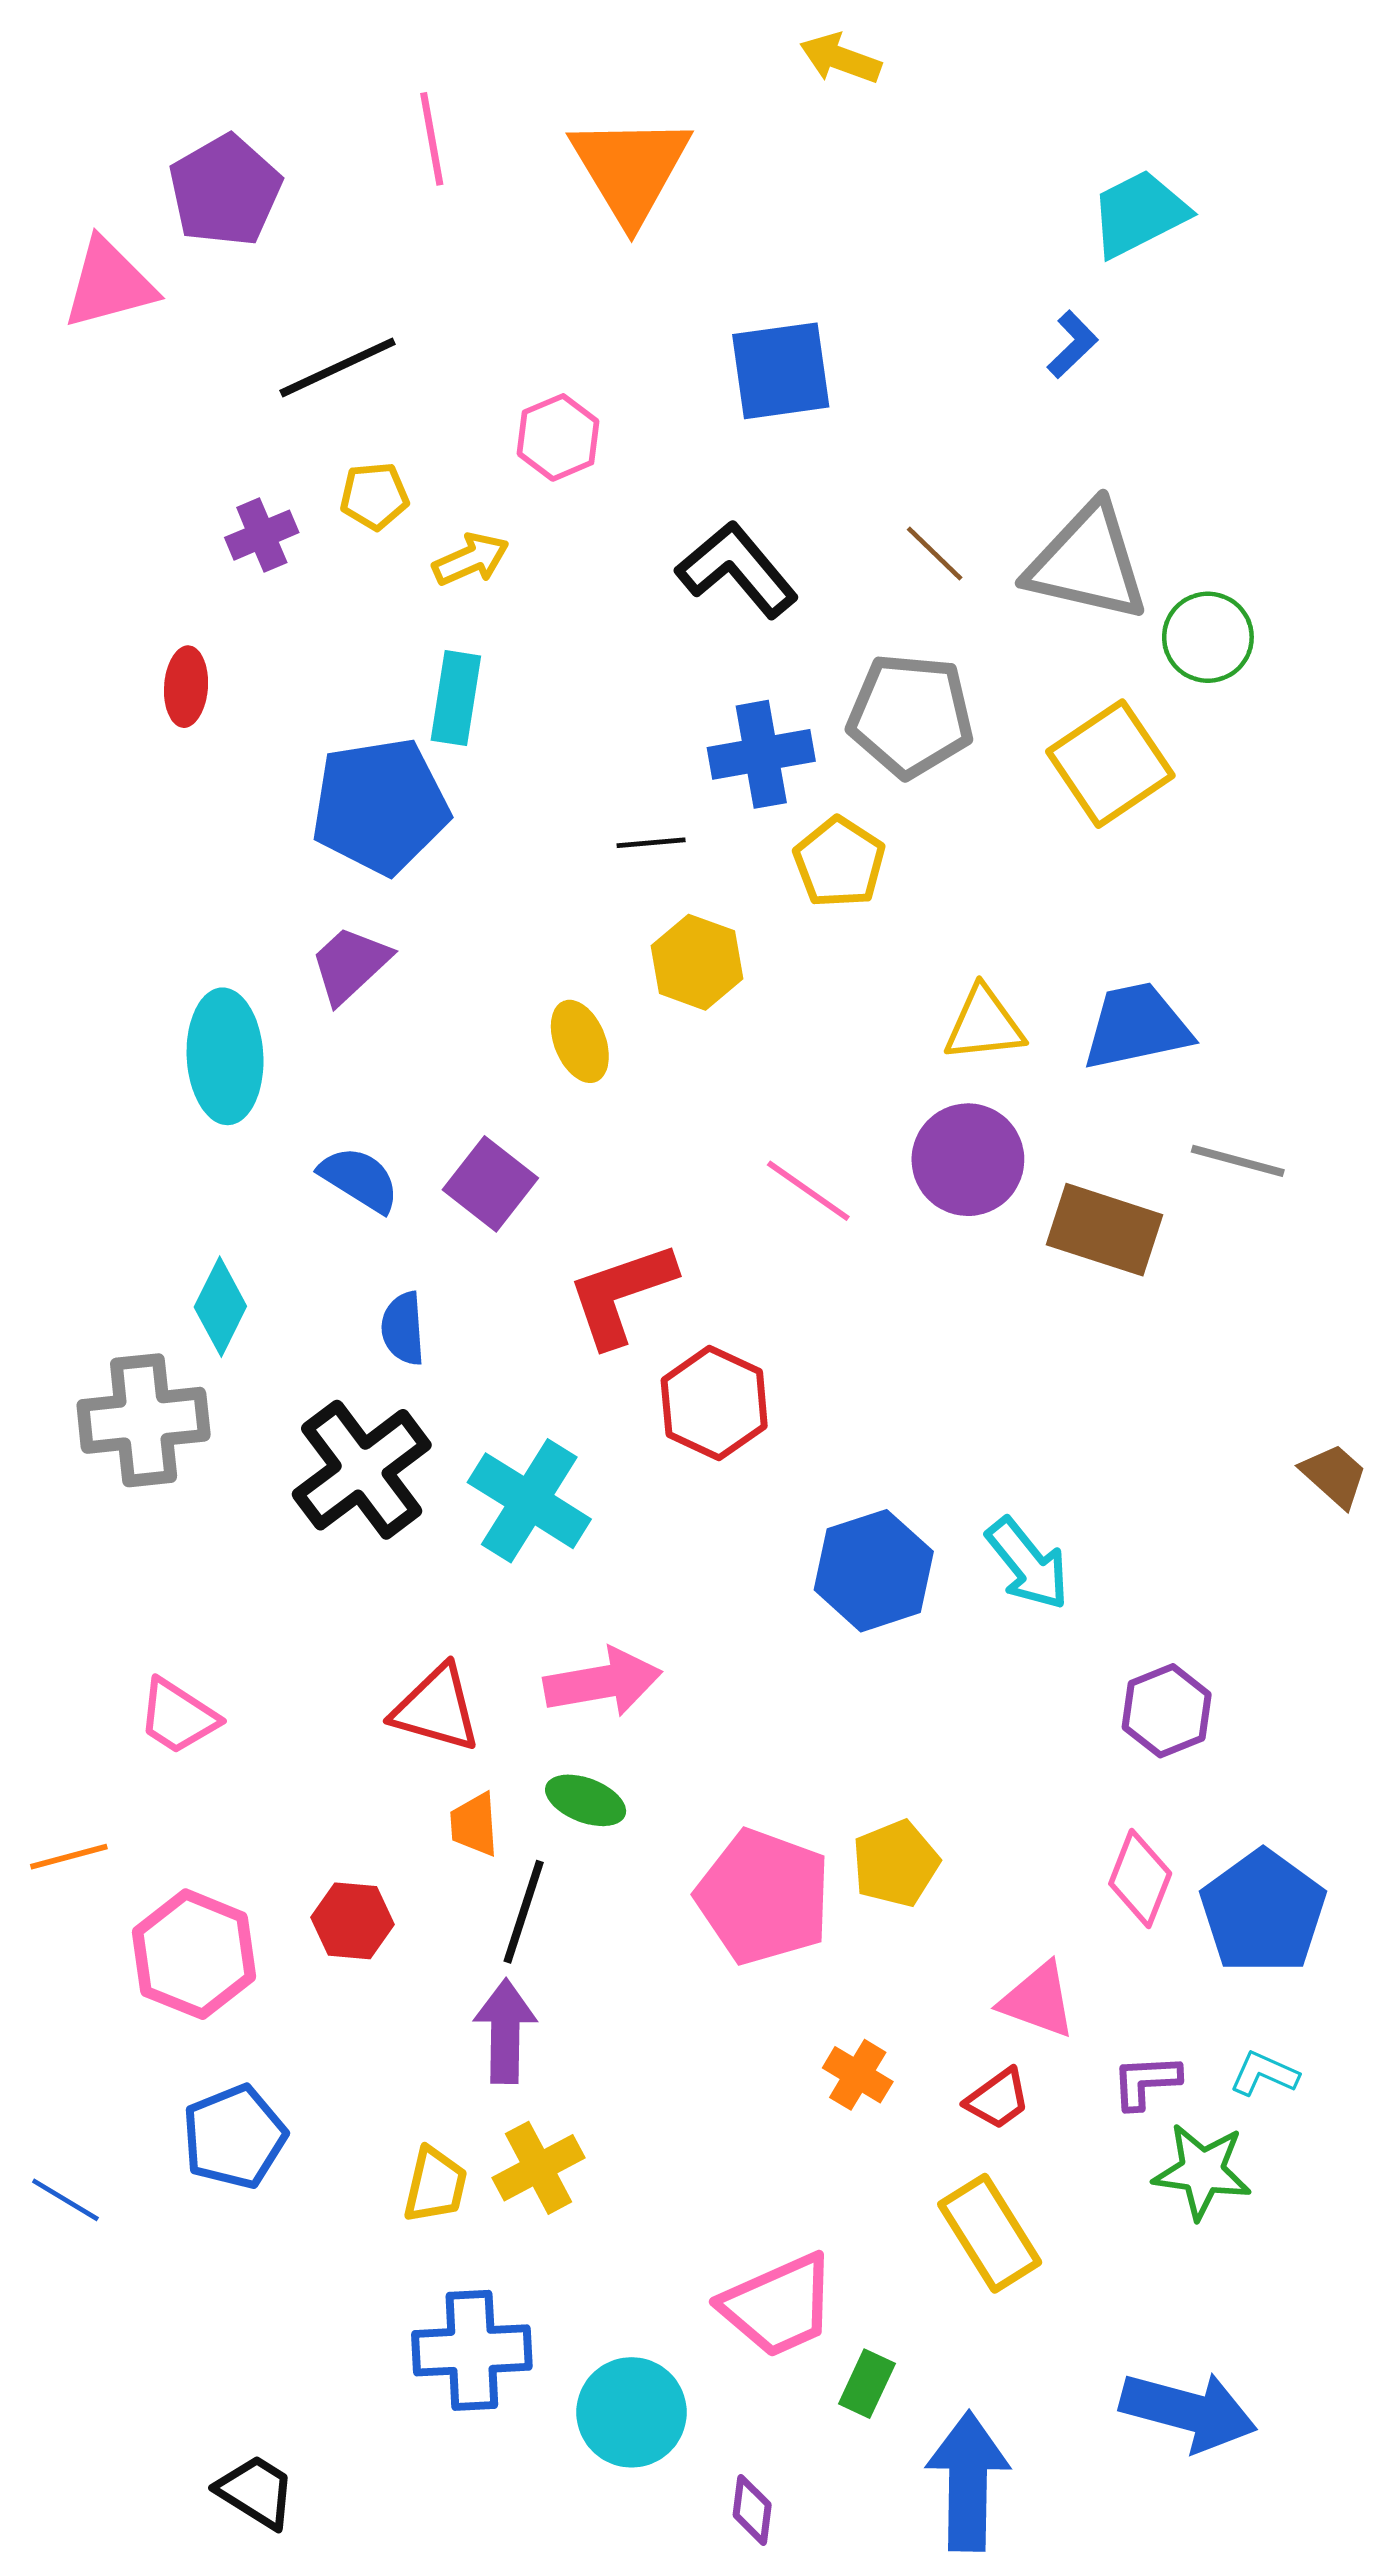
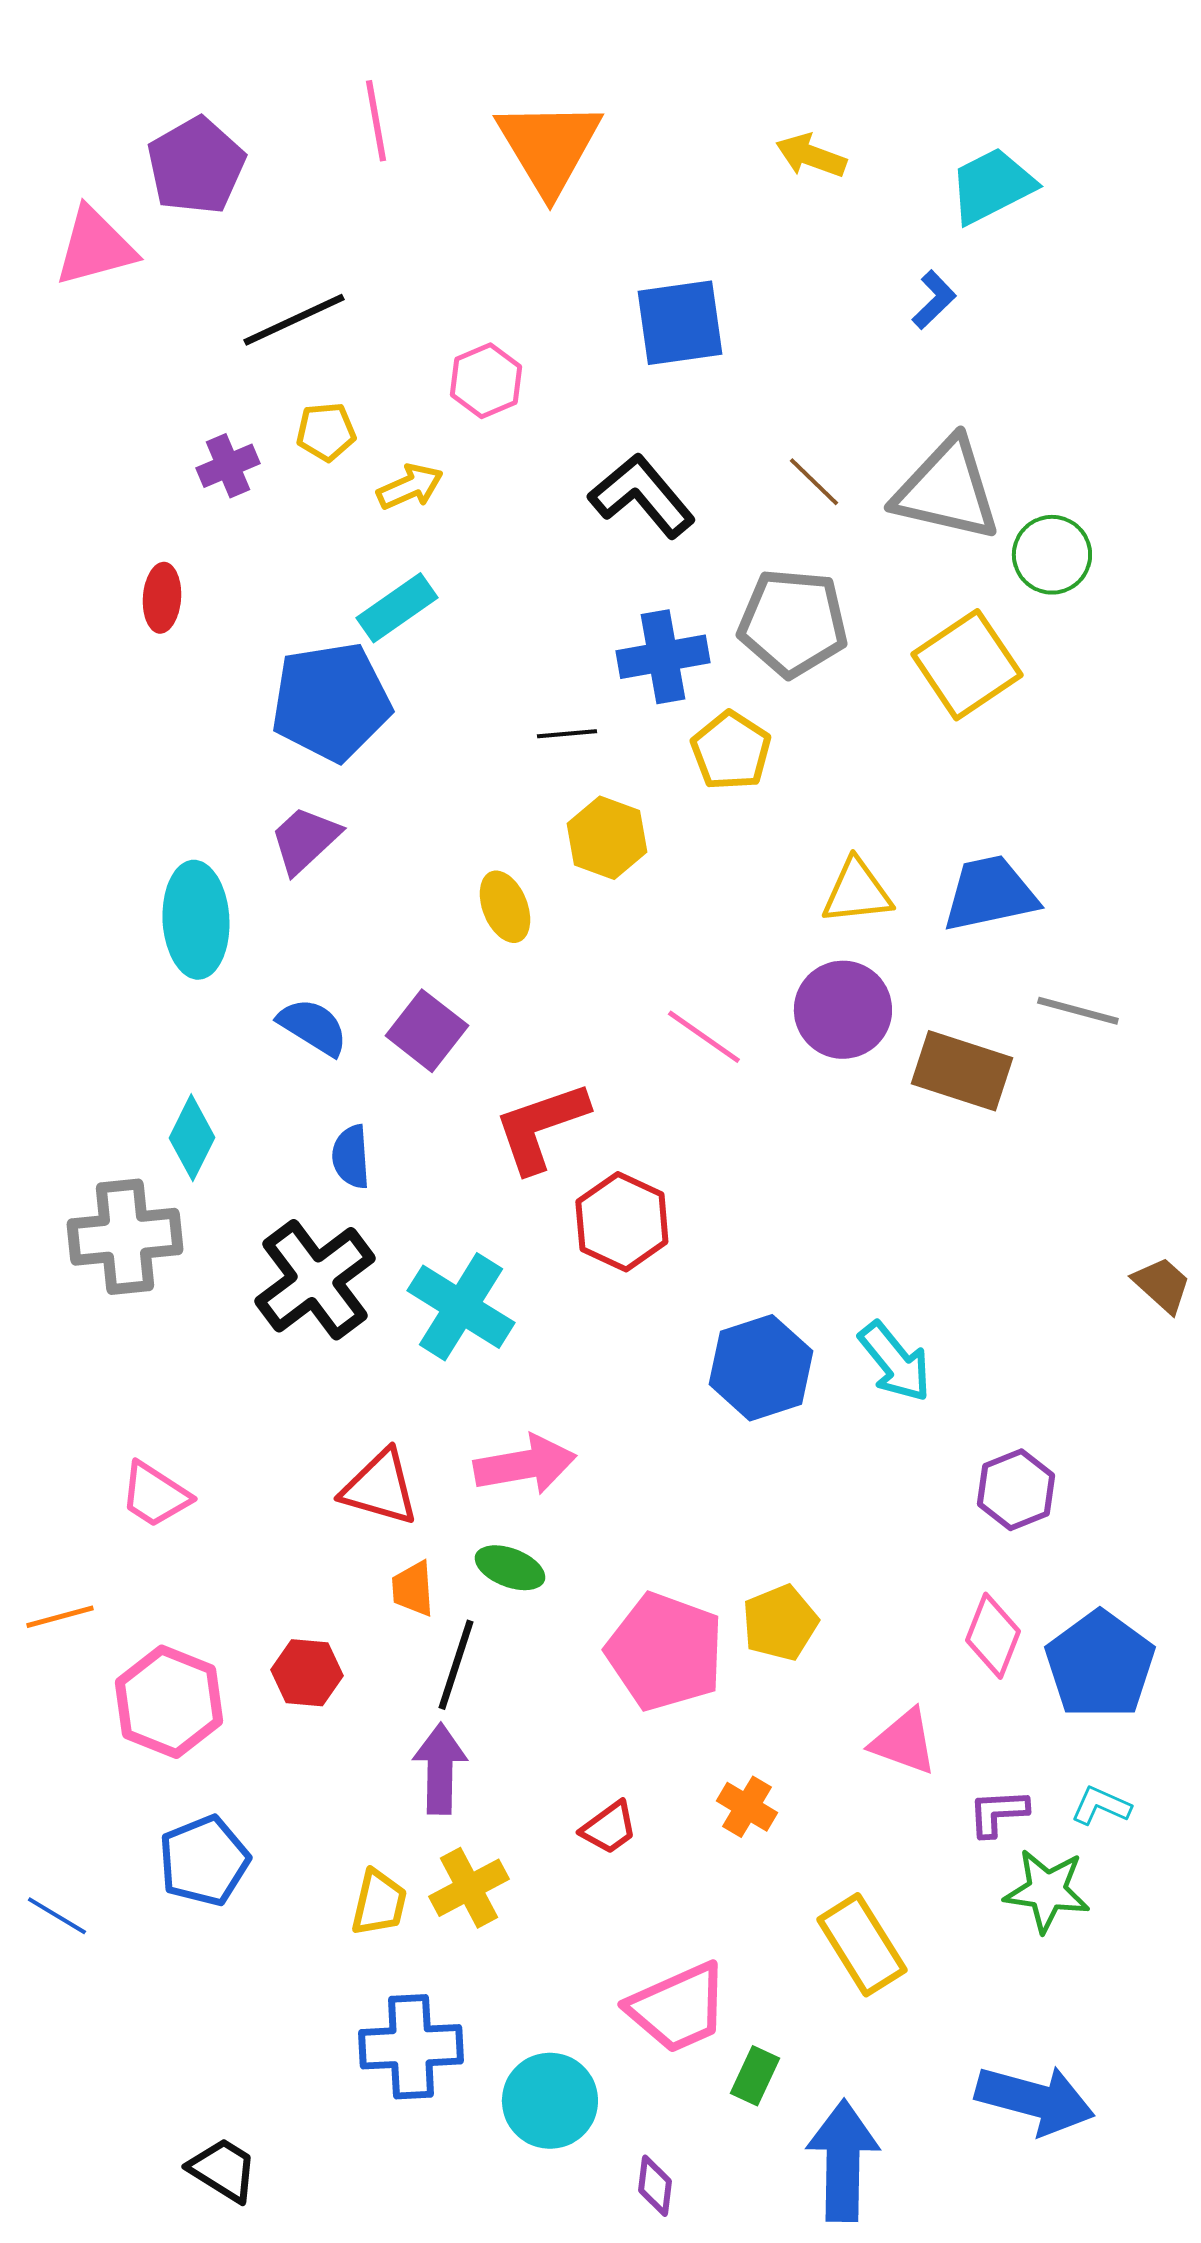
yellow arrow: (840, 59) -> (811, 156), moved
cyan rectangle: (456, 698) -> (397, 608), turned 46
red trapezoid: (998, 2099) -> (609, 1828), moved

